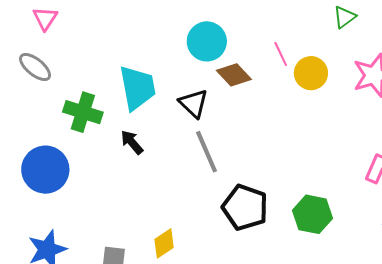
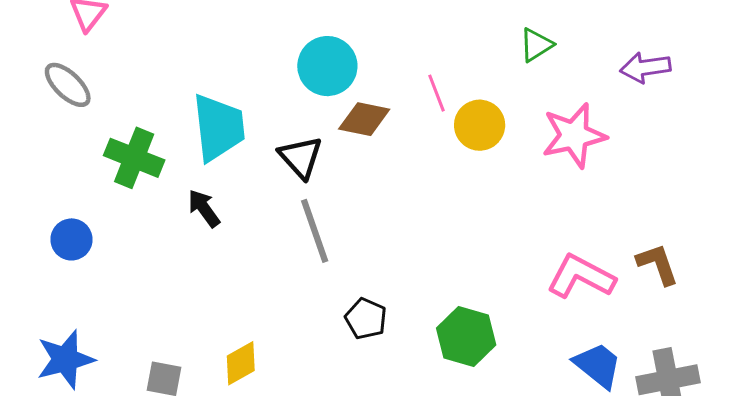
brown diamond: (234, 75) -> (364, 119), turned -40
blue circle: (45, 170) -> (71, 239), size x0.6
black pentagon: (245, 207) -> (366, 319), size x0.6

